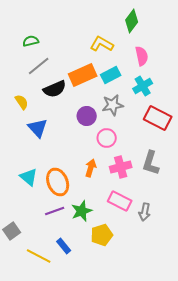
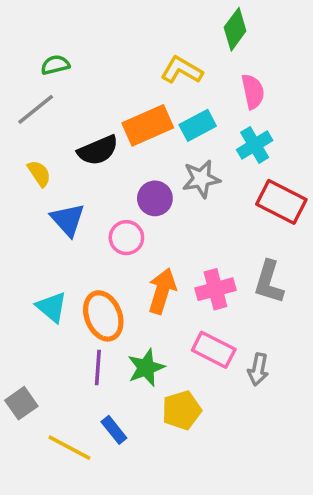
gray line: (39, 66) -> (36, 109), moved
pink circle: (107, 138) -> (126, 238), moved
orange arrow: (91, 168) -> (162, 291), size x1.4
purple line: (55, 211) -> (98, 368), turned -66

